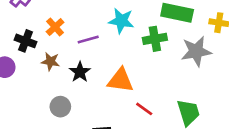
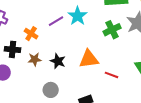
cyan star: (121, 21) -> (78, 16), turned -30
purple line: (88, 39) -> (56, 21), moved
green cross: (155, 39) -> (112, 30), moved

